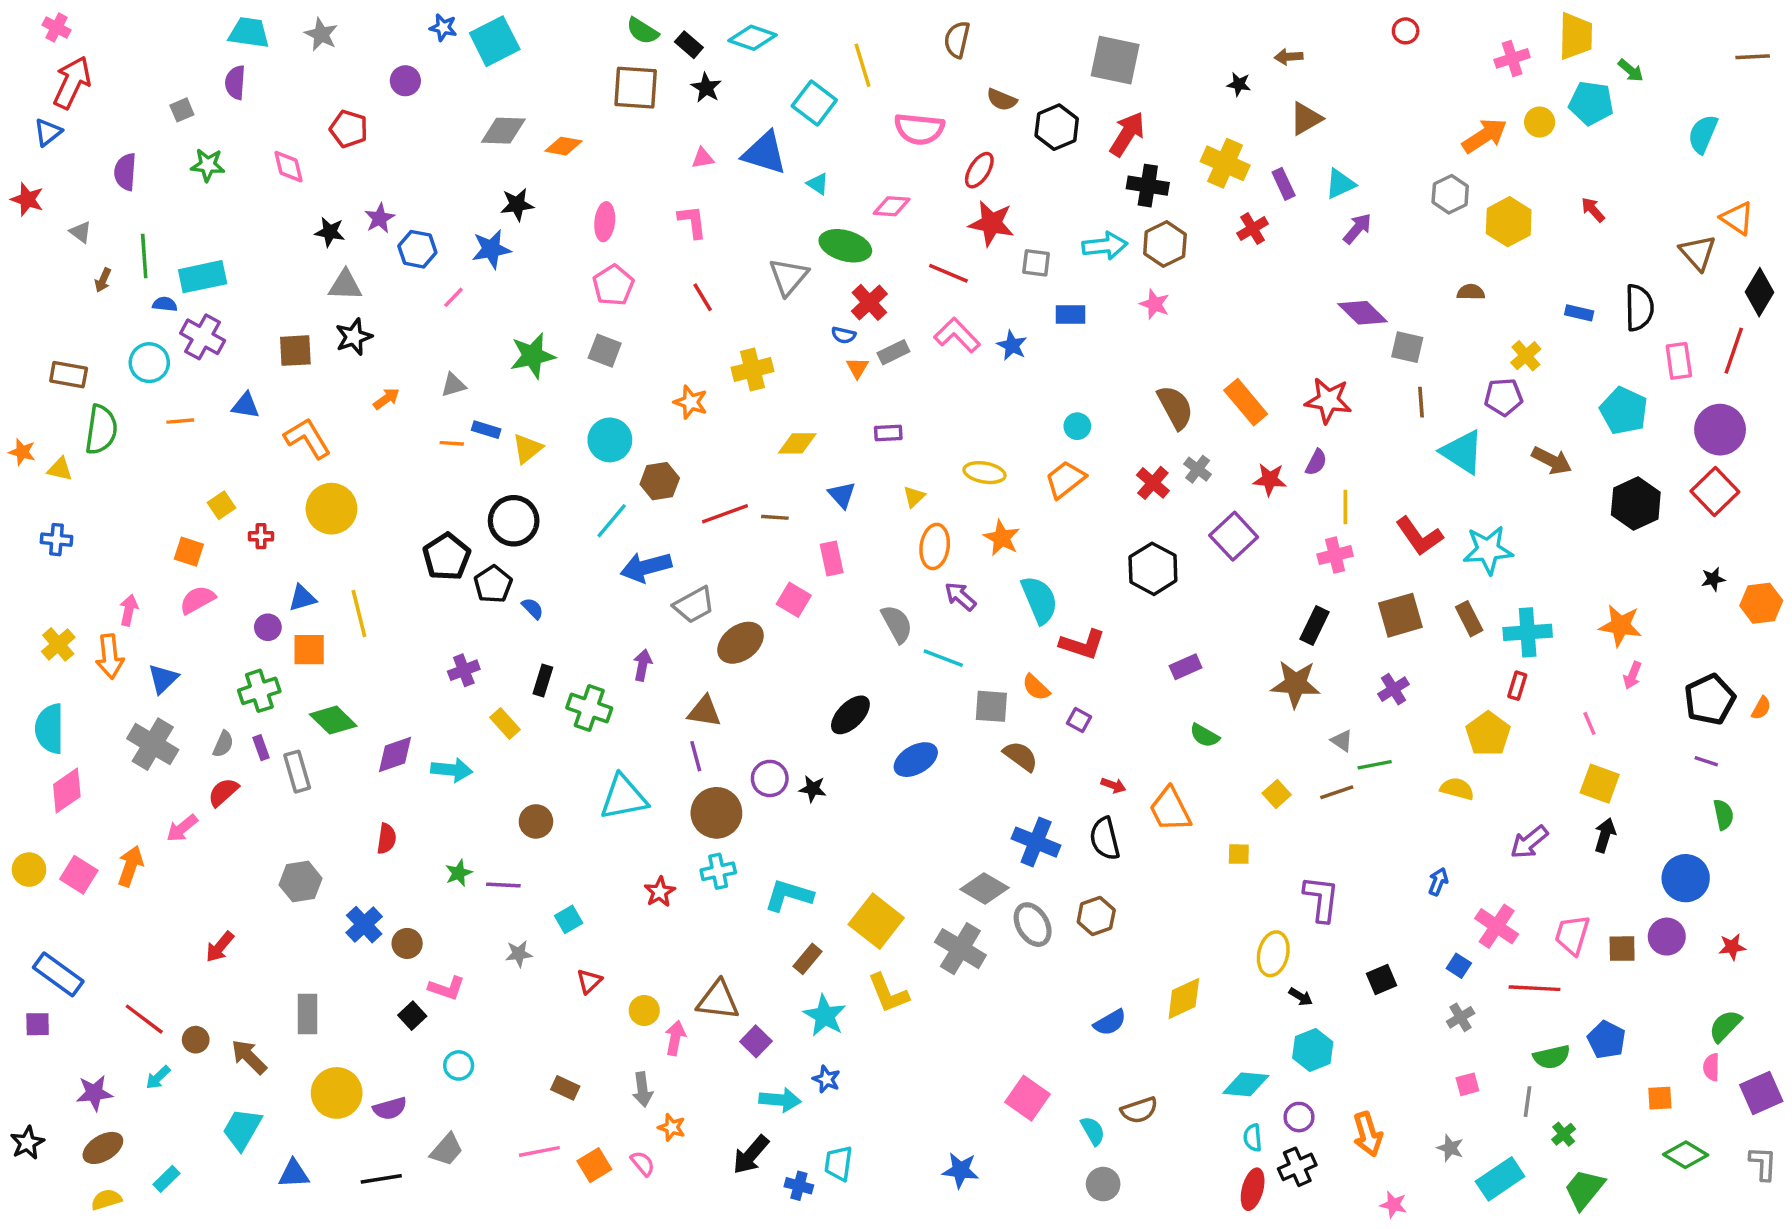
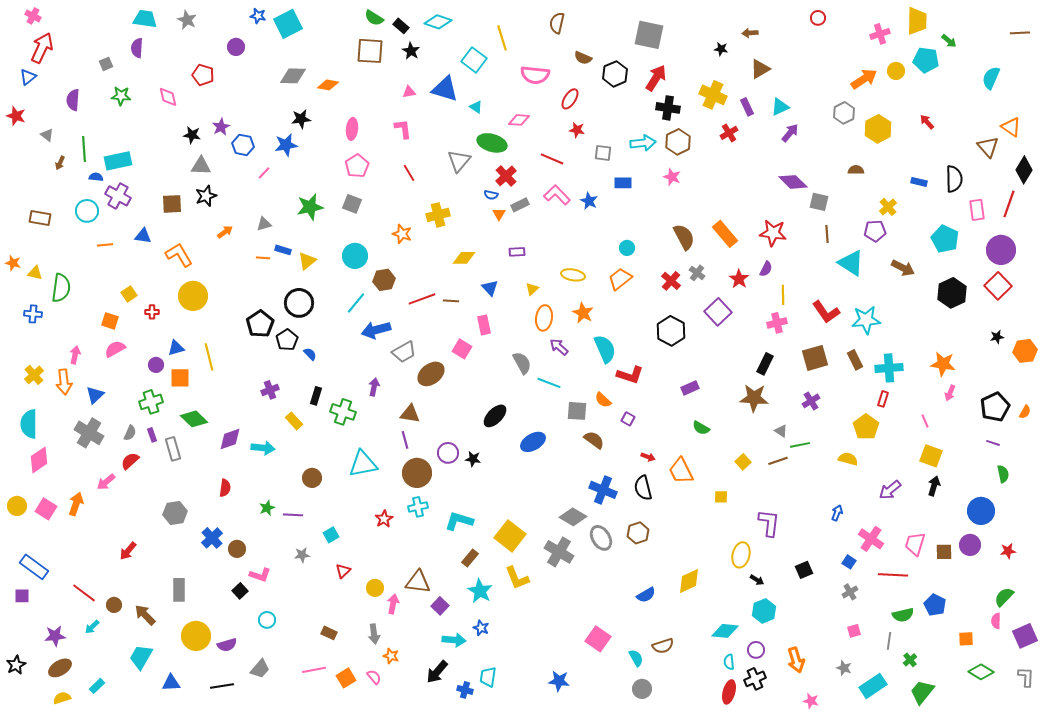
red star: (991, 223) -> (577, 130), size x0.6
green semicircle: (101, 430) -> (61, 288), moved
red star: (1270, 479) -> (739, 279), turned 30

